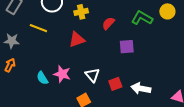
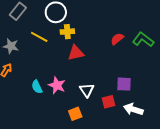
yellow cross: (81, 12) -> (67, 32), moved
red semicircle: (108, 23) -> (117, 39), moved
purple square: (127, 47) -> (124, 84), moved

